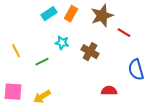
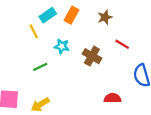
brown star: (102, 16) -> (105, 17), size x0.6
red line: (124, 33) -> (122, 44), moved
yellow line: (16, 51) -> (34, 31), moved

